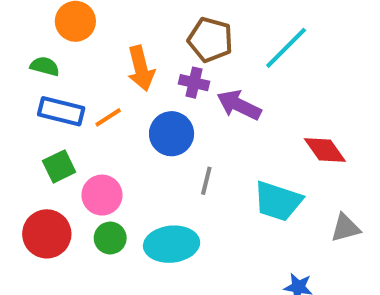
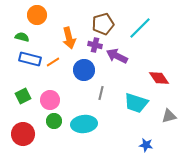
brown pentagon: (210, 40) -> (103, 24), turned -30
green square: (59, 166) -> (23, 96), moved
red circle: (47, 234) -> (23, 134), moved

